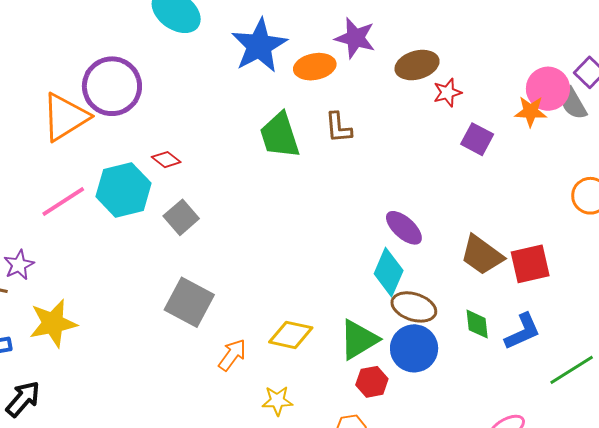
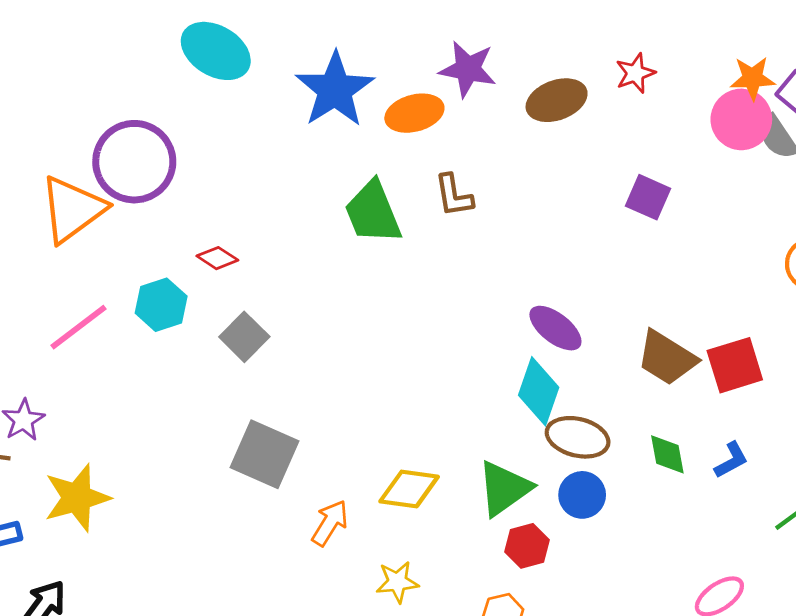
red star: (447, 93) -> (635, 73), moved
orange star: (531, 111) -> (752, 78), moved
cyan hexagon: (123, 190) -> (161, 305), size x0.7
blue L-shape: (523, 332) -> (731, 460), size x0.7
blue circle: (414, 348) -> (582, 495), size x0.7

